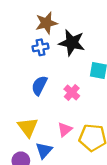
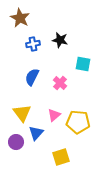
brown star: (46, 23) -> (20, 18), moved, turned -30
black star: (72, 43) -> (60, 40), size x0.7

